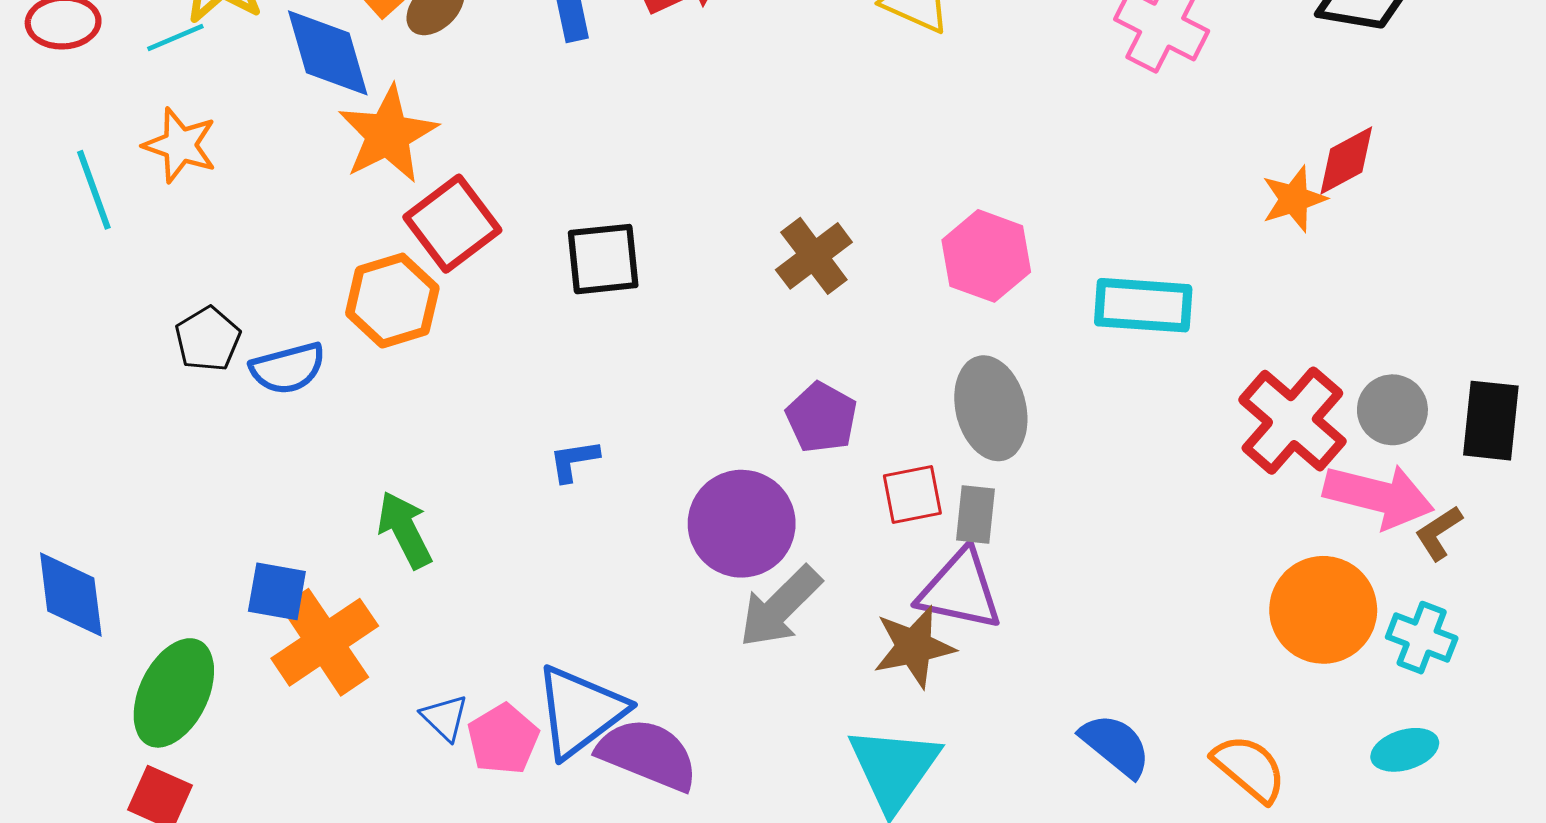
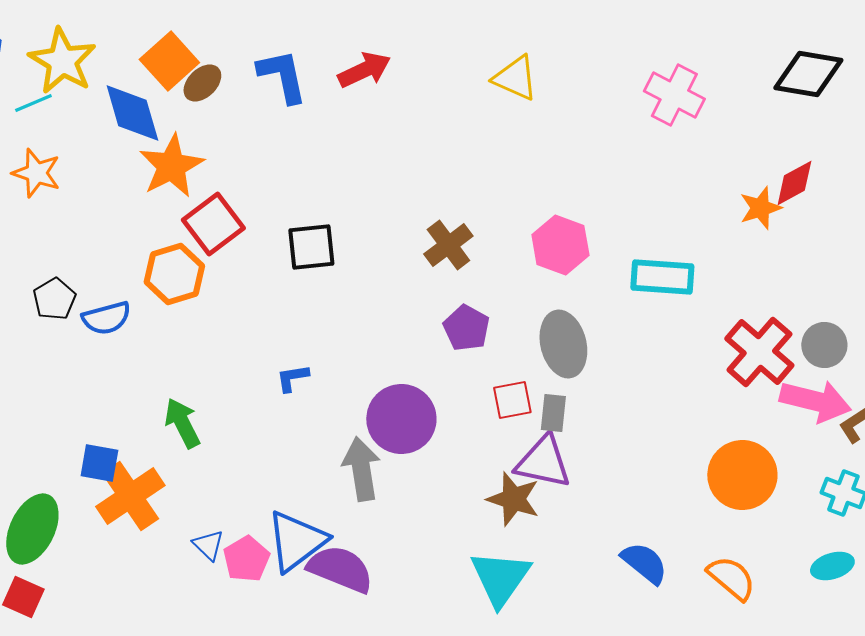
purple pentagon: (822, 418) -> (466, 328), moved
gray arrow: (780, 607) -> (361, 469), moved, turned 126
orange circle: (1323, 610) -> (742, 475), moved
brown star: (914, 647) -> (513, 499), turned 30

